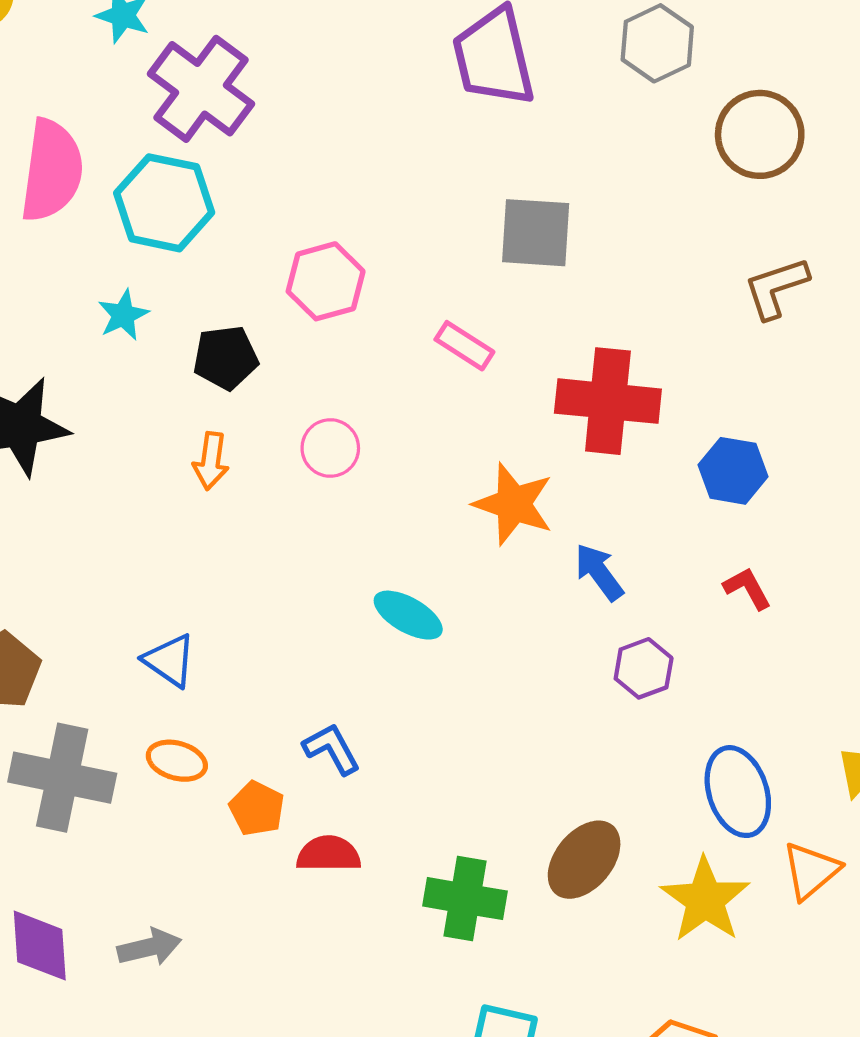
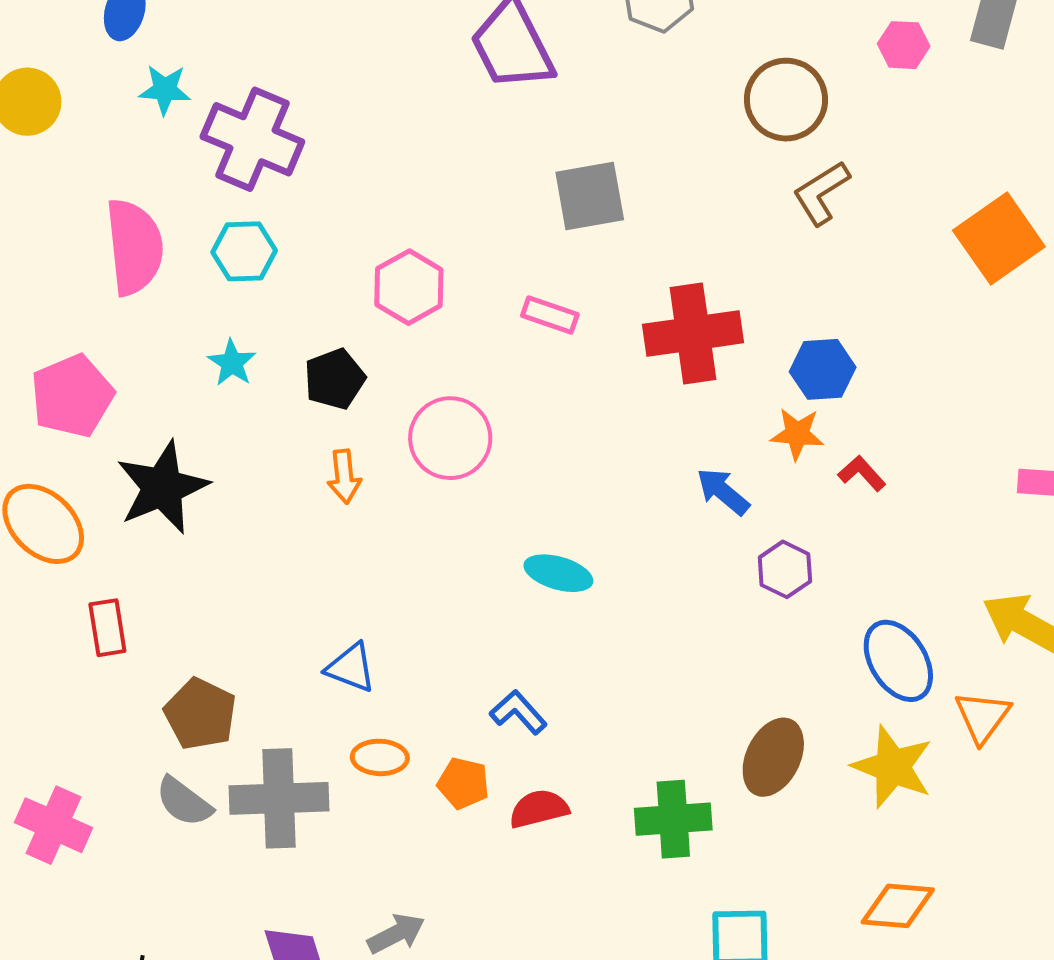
brown circle: (760, 134) -> (786, 100), moved
cyan hexagon: (164, 203) -> (244, 251), size x0.7
pink circle: (330, 448) -> (450, 438), size x1.5
orange star: (514, 504) -> (797, 434), moved, size x0.7

